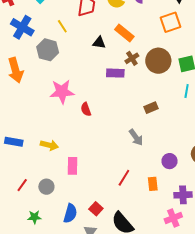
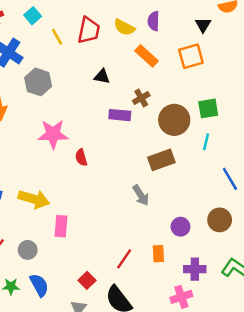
yellow line: (62, 26) -> (57, 37), moved
orange rectangle: (124, 33) -> (147, 56), moved
brown circle: (158, 61) -> (174, 120), moved
brown rectangle: (151, 108) -> (161, 160), size x1.5
yellow arrow: (49, 145) -> (34, 199), size x1.4
red line: (124, 178) -> (124, 259), moved
blue semicircle: (70, 213) -> (39, 285), moved, turned -48

